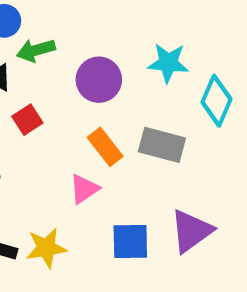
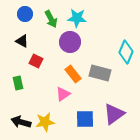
green arrow: (36, 50) -> (51, 19), moved, turned -102
cyan star: (168, 63) -> (77, 18), moved
red square: (27, 120) -> (36, 61), turned -32

